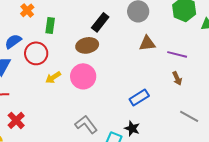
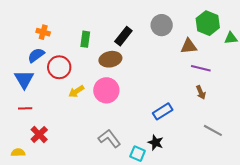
orange cross: (27, 10) -> (43, 32), moved, turned -32
green rectangle: (50, 25) -> (85, 39), moved
brown triangle: (147, 43) -> (189, 46), moved

